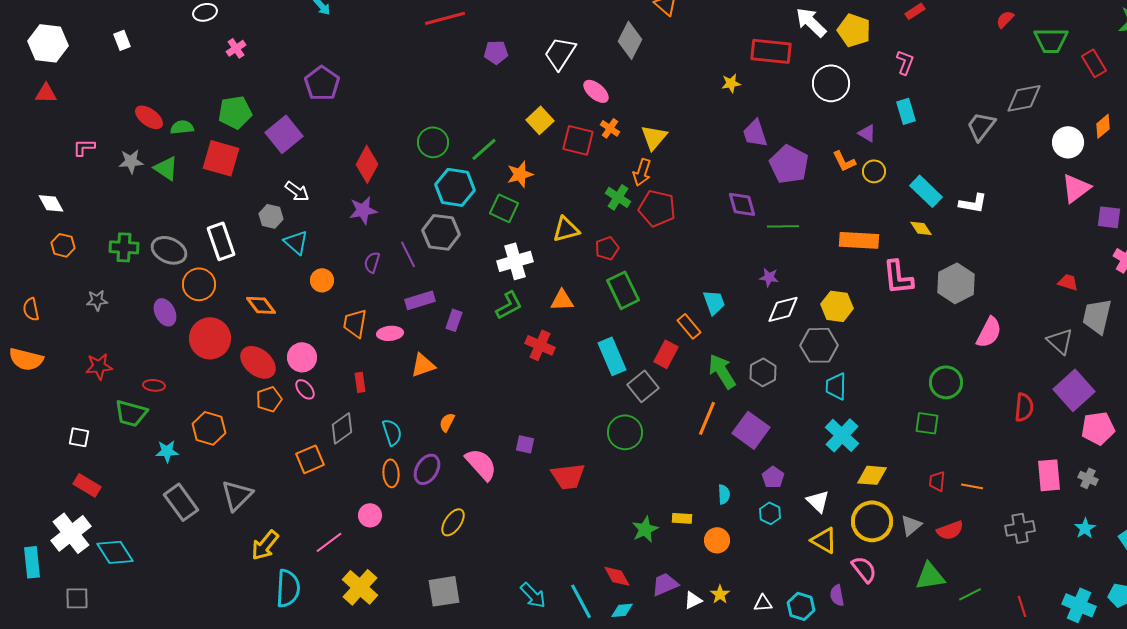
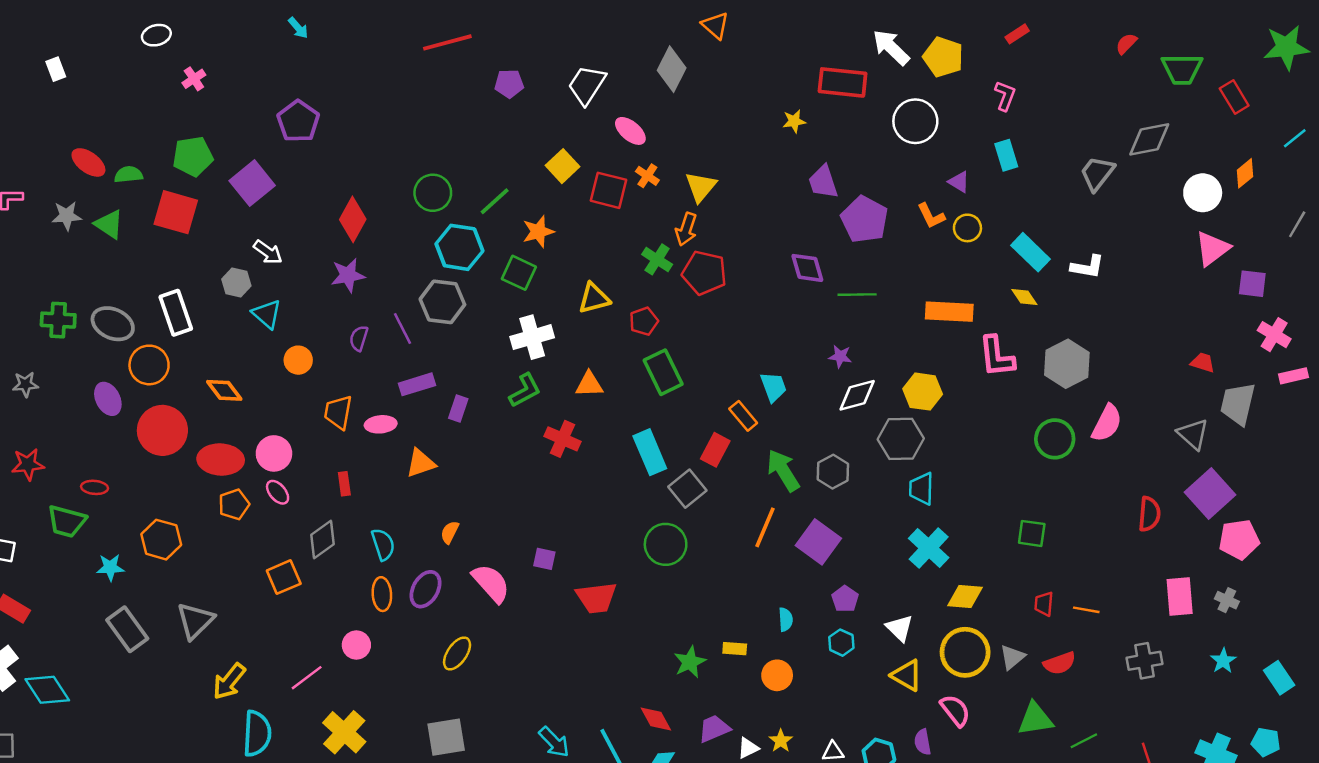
red ellipse: (258, 362) -> (221, 459), turned -36
green circle: (946, 382) -> (1055, 439), moved

